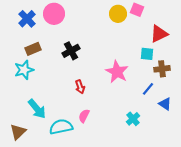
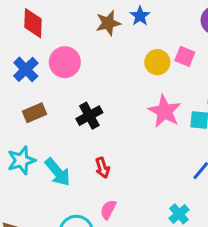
cyan star: (24, 70) -> (21, 160), moved
pink star: (117, 72) -> (165, 111), moved
cyan arrow: (37, 109) -> (58, 172), moved

